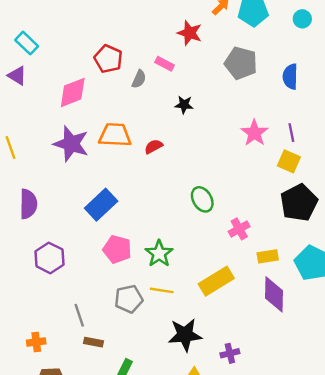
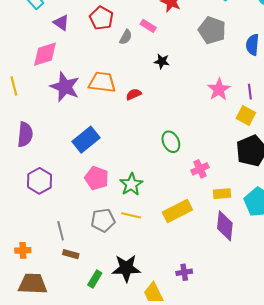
purple triangle: (17, 76) -> (61, 23), moved
pink diamond: (73, 92) -> (45, 54), moved
black star: (185, 335) -> (126, 268), moved

